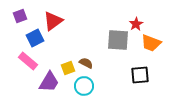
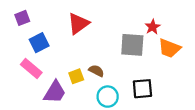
red triangle: (53, 21) -> (78, 24), moved
black square: (140, 75) -> (142, 89), moved
cyan circle: (84, 86) -> (108, 97), moved

